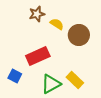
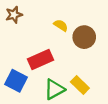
brown star: (37, 14) -> (14, 15), moved
blue square: (15, 76) -> (16, 81), size x1.5

